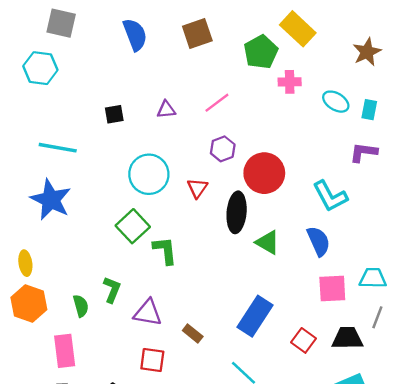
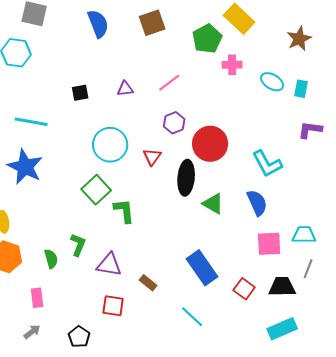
purple L-shape: (364, 152) -> (310, 130), moved
blue rectangle: (255, 316) -> (202, 268), turned -68
pink rectangle: (65, 351) -> (37, 298), size x0.7

